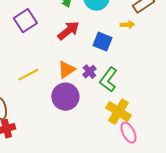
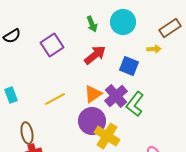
purple cross: (89, 72) -> (116, 96), size x1.6
yellow cross: (118, 112) -> (107, 136), moved

